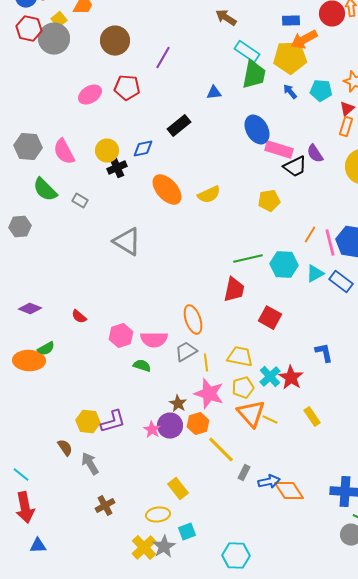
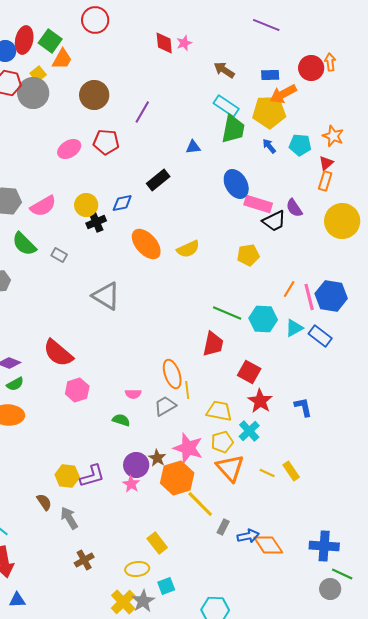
brown arrow: (226, 18) -> (224, 70), moved
pink semicircle: (64, 152) -> (43, 206), turned -92
green line: (248, 259) -> (227, 313), turned 36
red semicircle: (79, 317) -> (58, 353), moved, size x2.0
pink hexagon: (121, 336) -> (77, 390), moved
pink semicircle: (154, 340) -> (133, 394), size x0.6
green semicircle: (46, 349) -> (15, 384), moved
yellow line: (206, 363) -> (187, 390), moved
red star: (291, 378) -> (260, 401), moved
yellow line: (270, 420) -> (267, 473), moved
orange hexagon: (198, 424) -> (177, 478), size x1.5
purple circle: (170, 426) -> (136, 465), moved

